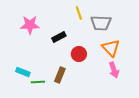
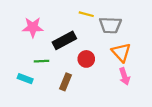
yellow line: (79, 13) -> (86, 14), turned -56
black rectangle: (59, 37) -> (64, 40), size x1.5
green line: (38, 82) -> (41, 61), moved

